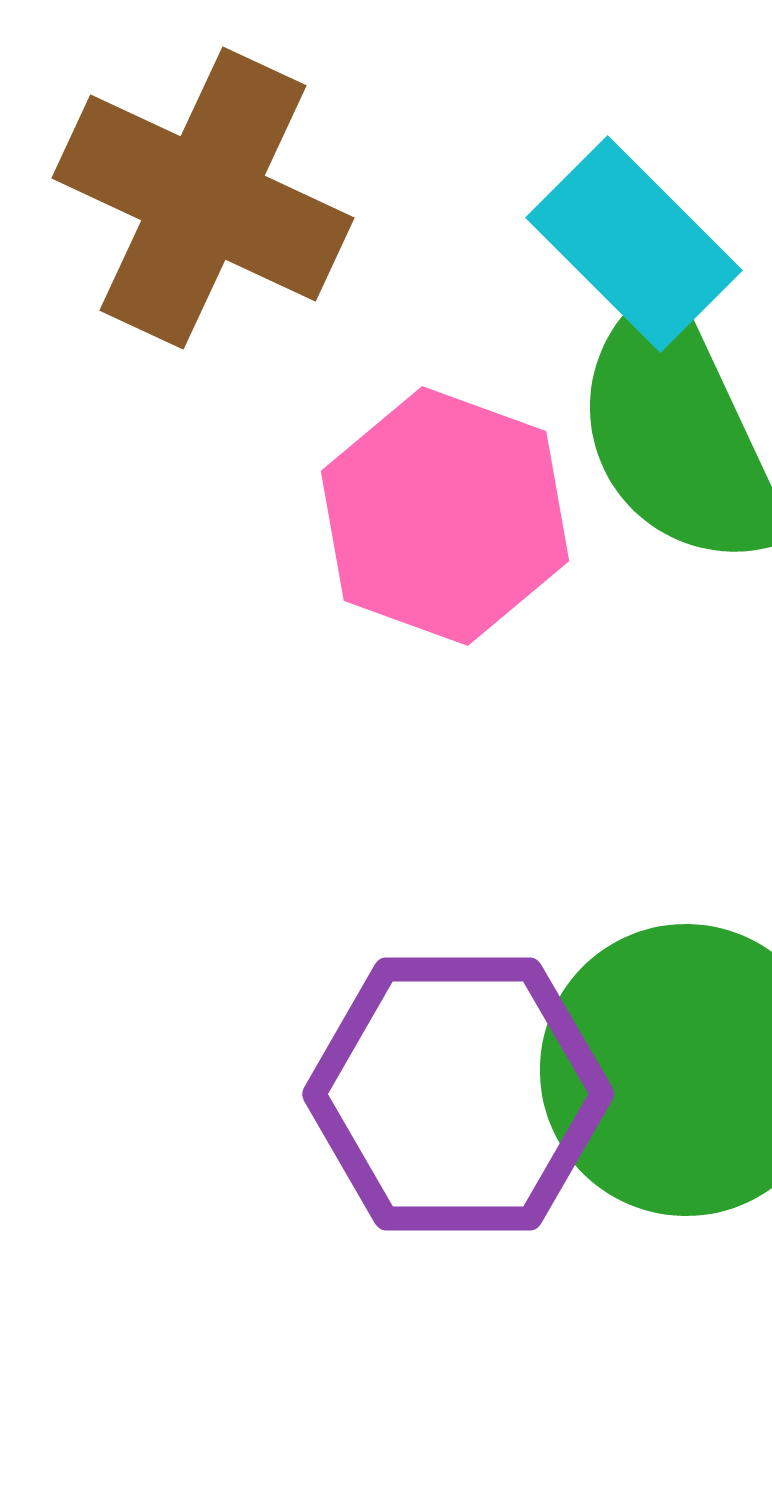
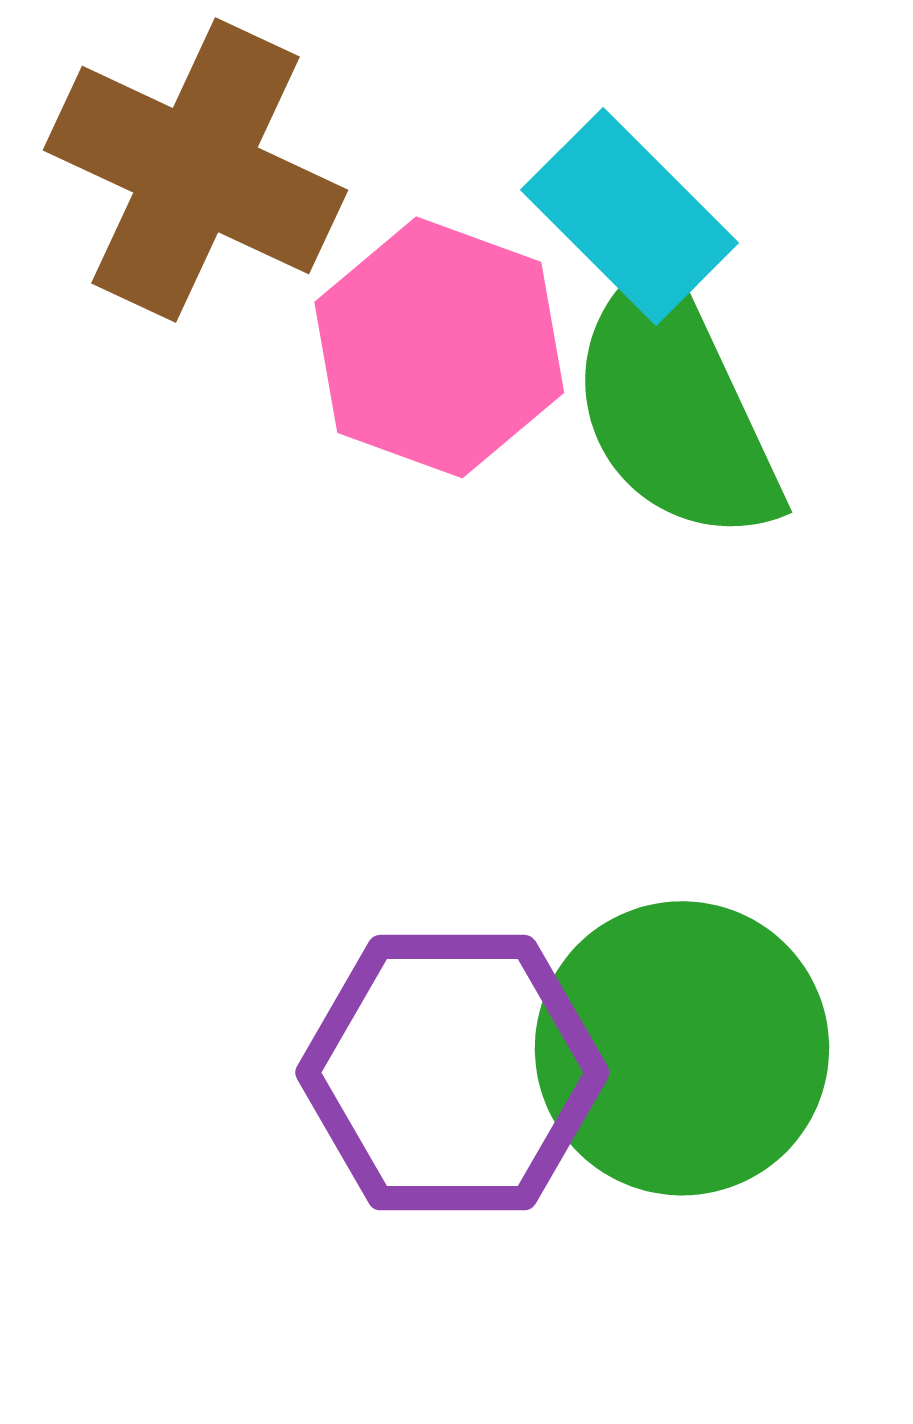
pink hexagon: (445, 516) -> (439, 347), moved

